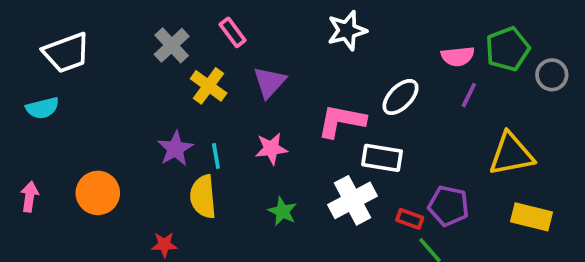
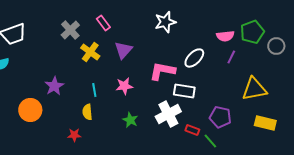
purple star: (175, 149) -> (54, 86), moved
yellow semicircle: (203, 197) -> (87, 112), size x0.7
red rectangle: (410, 219) -> (192, 130), moved
red star: (164, 245) -> (74, 135), moved

